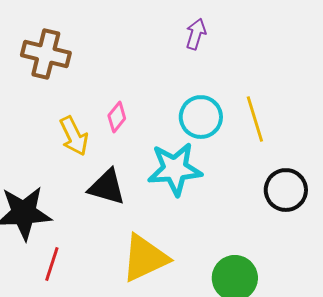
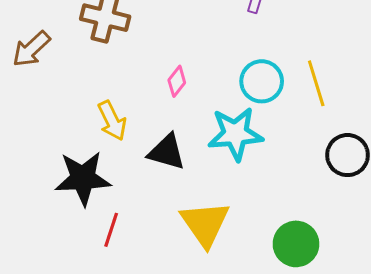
yellow arrow: (74, 136) -> (112, 121), moved
yellow triangle: (145, 258) -> (205, 224), turned -40

